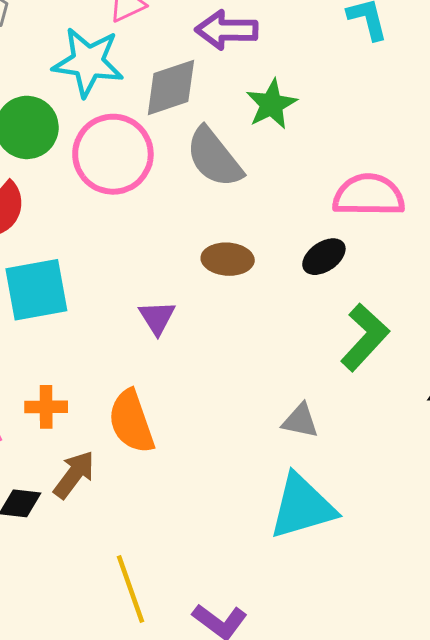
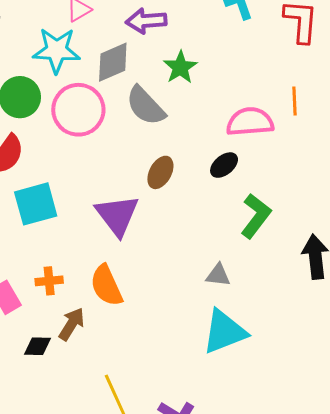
brown ellipse: (228, 259) -> (160, 172), turned -60
purple triangle: (157, 318) -> (117, 215), size x1.8

